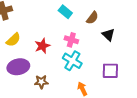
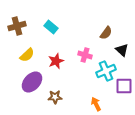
cyan rectangle: (65, 12) -> (51, 27), moved
cyan cross: (72, 61) -> (106, 71), moved, turned 36
purple ellipse: (18, 67) -> (32, 82), turned -35

